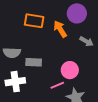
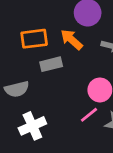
gray rectangle: (34, 62) -> (51, 64), moved

